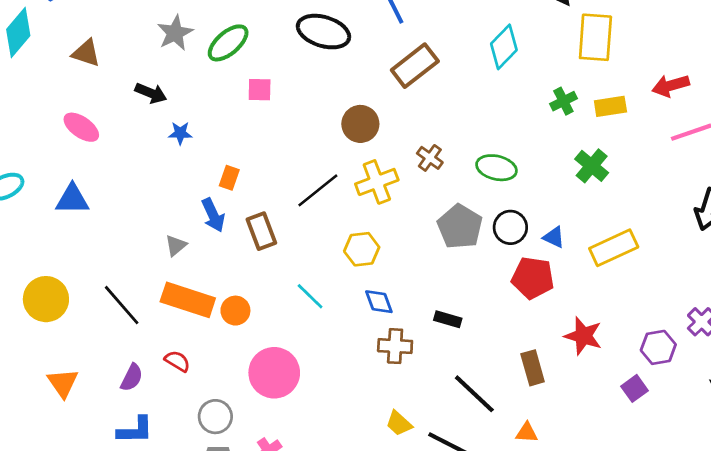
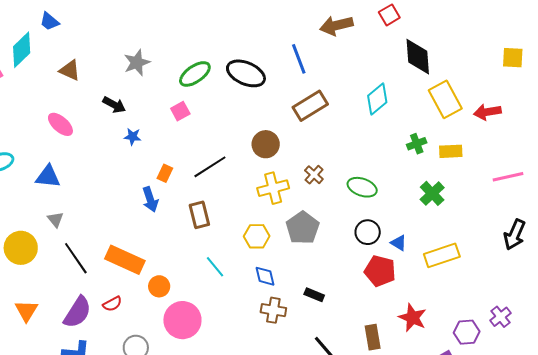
yellow rectangle: (595, 37) -> (445, 99), turned -39
green ellipse: (228, 43) -> (195, 74), moved
red arrow: (671, 86) -> (487, 112), moved
pink square: (260, 90) -> (180, 111), moved, turned -36
black line: (318, 190) -> (210, 167), moved
gray pentagon: (460, 227) -> (303, 228), moved
brown rectangle: (261, 231) -> (199, 215), moved
gray triangle: (176, 245) -> (55, 219), moved, turned -36
orange circle: (235, 311) -> (159, 286), moved
red semicircle: (177, 361) -> (112, 304), turned 114
purple semicircle: (132, 377) -> (77, 312), size x1.6

